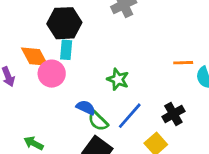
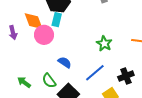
green star: (118, 79) -> (104, 43), moved
green semicircle: (98, 121) -> (49, 81), moved

